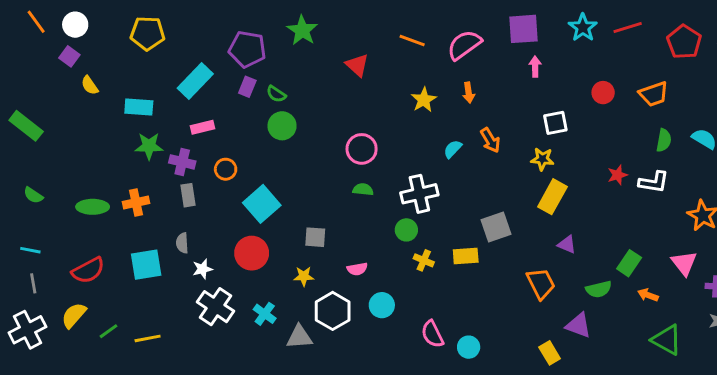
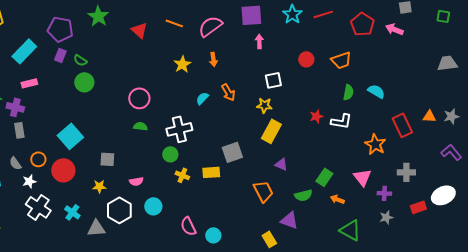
red triangle: (357, 65) -> (139, 30), moved
orange circle: (226, 169) -> (38, 159), moved
gray semicircle: (182, 243) -> (15, 163), turned -32

